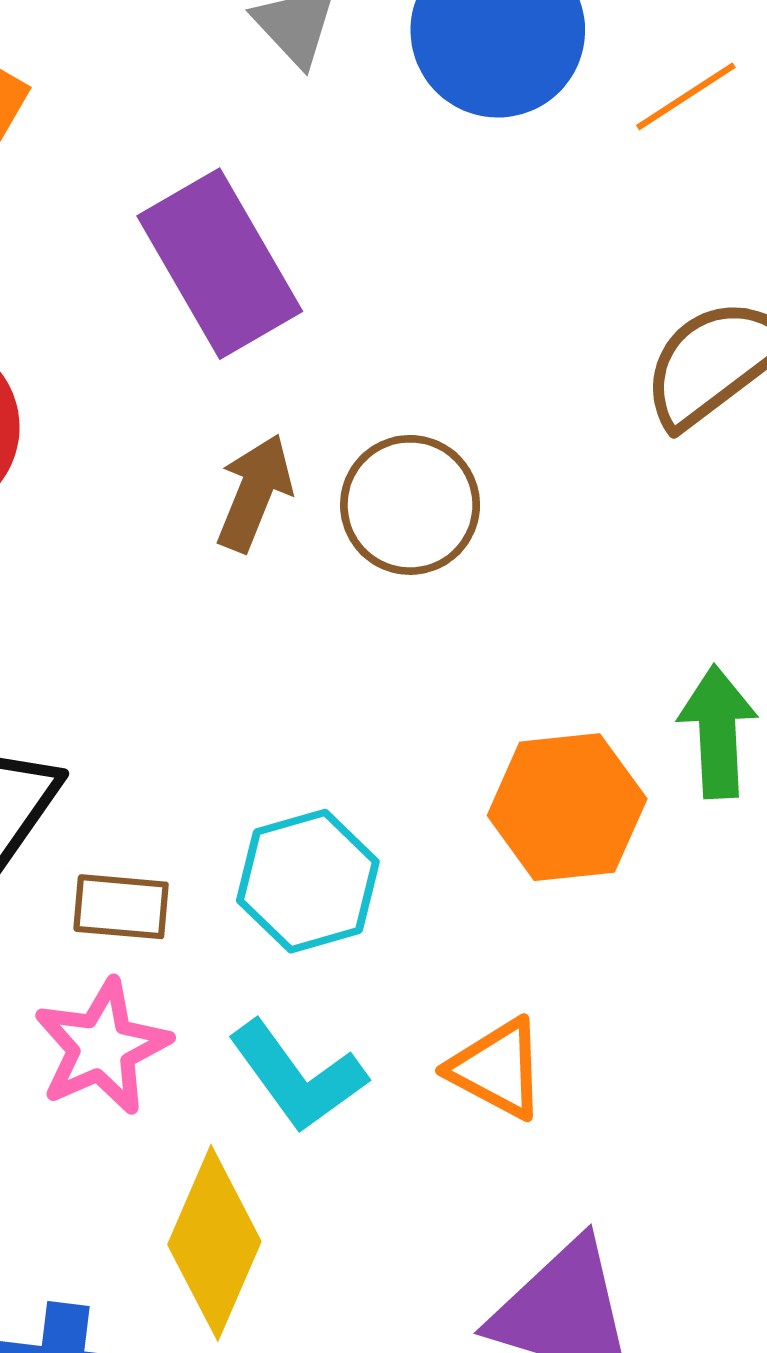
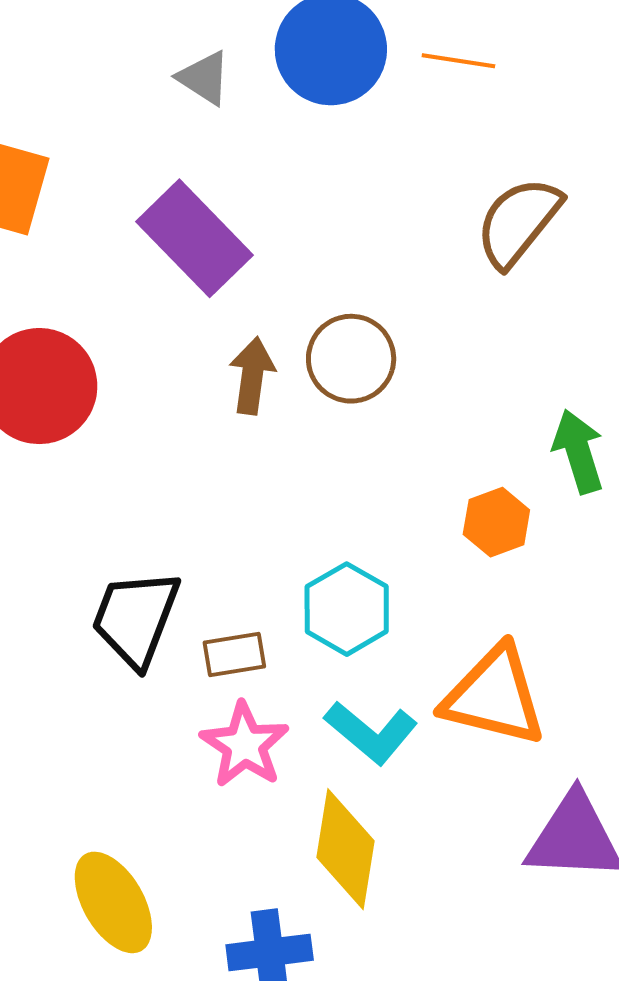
orange line: (686, 96) -> (458, 61), turned 56
orange hexagon: (567, 807) -> (496, 522), size x0.7
orange triangle: (497, 1069) -> (494, 696), size x1.6

